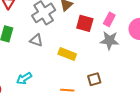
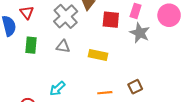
gray star: (110, 41) -> (140, 33), turned 30
brown square: (94, 79) -> (135, 87), moved

